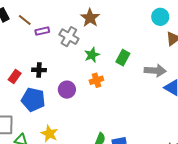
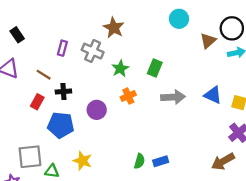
cyan circle: (160, 17) -> (179, 19), moved
brown line: (25, 20) -> (44, 75), moved
purple rectangle: (42, 31) -> (62, 48), turned -56
gray arrow: (155, 71) -> (173, 97), moved

